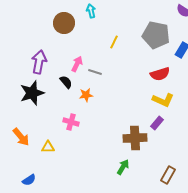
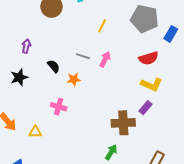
purple arrow: (39, 62) -> (26, 46), size x0.6
pink arrow: (77, 64) -> (105, 59), moved
black star: (32, 93) -> (19, 77), size x0.7

